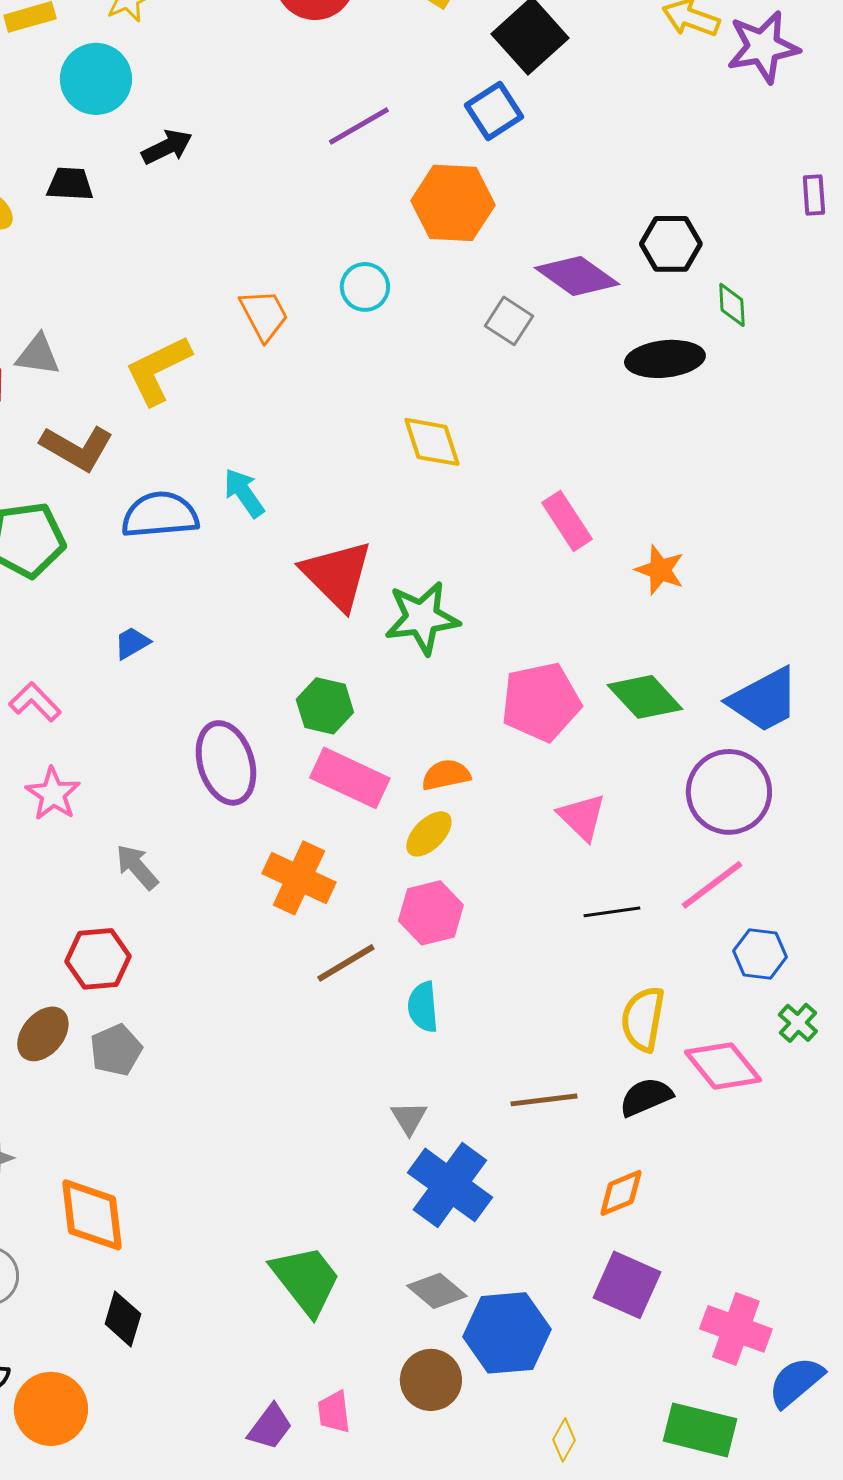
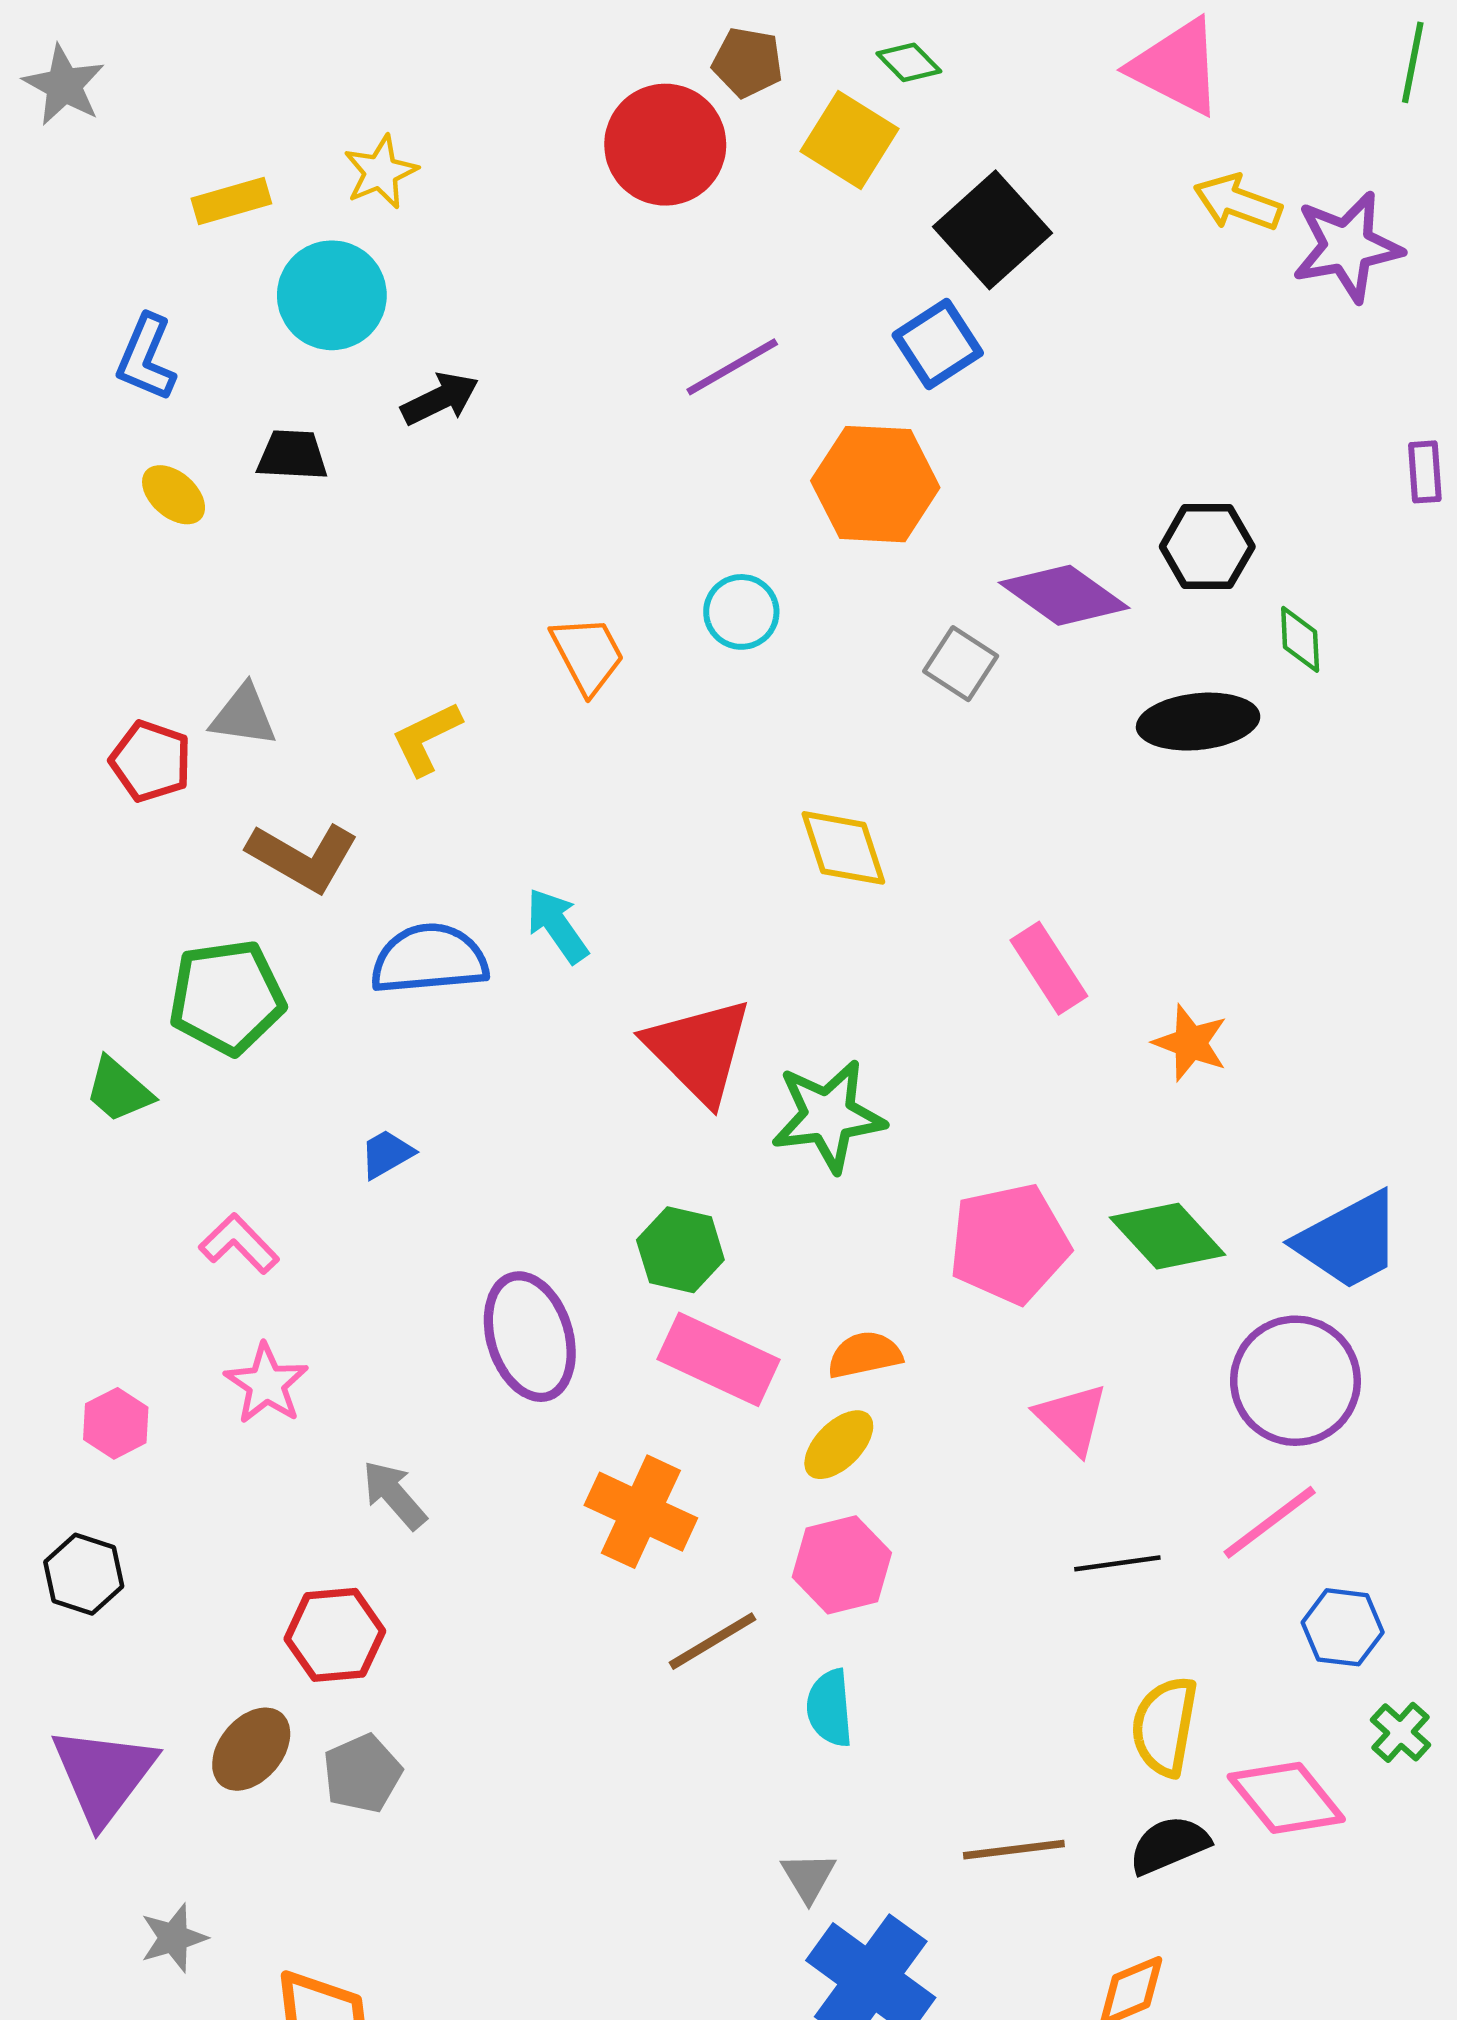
yellow L-shape: (158, 370) -> (426, 738), size x0.7

